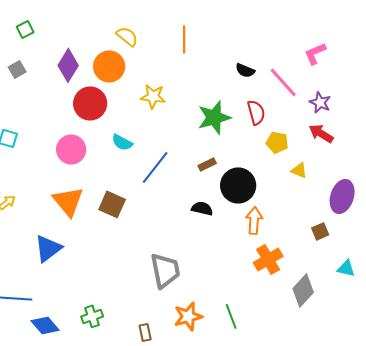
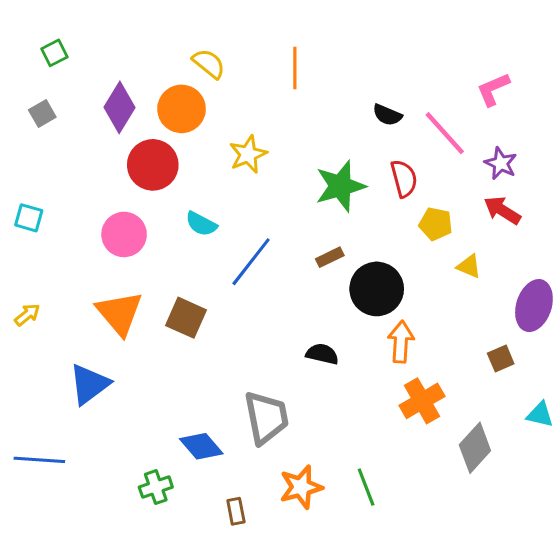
yellow star: (153, 96) -> (248, 154), turned -30
black semicircle: (202, 208) -> (322, 354), moved
blue diamond: (45, 325) -> (201, 446), moved

